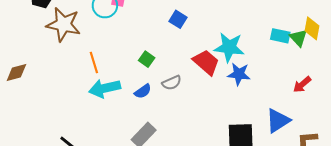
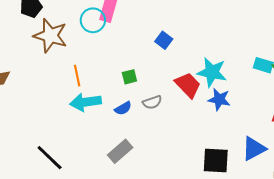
green square: (147, 59) -> (129, 77), turned 35

